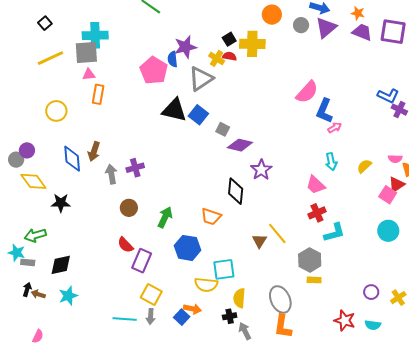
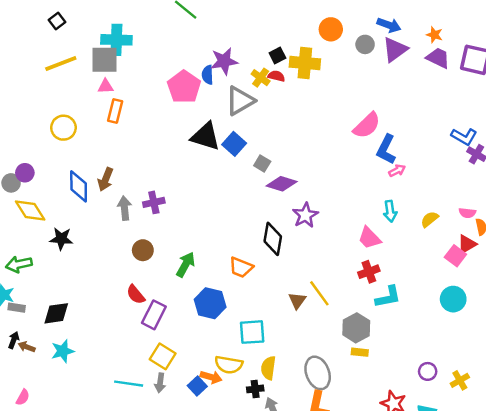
green arrow: (35, 235) -> (19, 264), moved
yellow semicircle: (206, 285) -> (229, 365), moved

